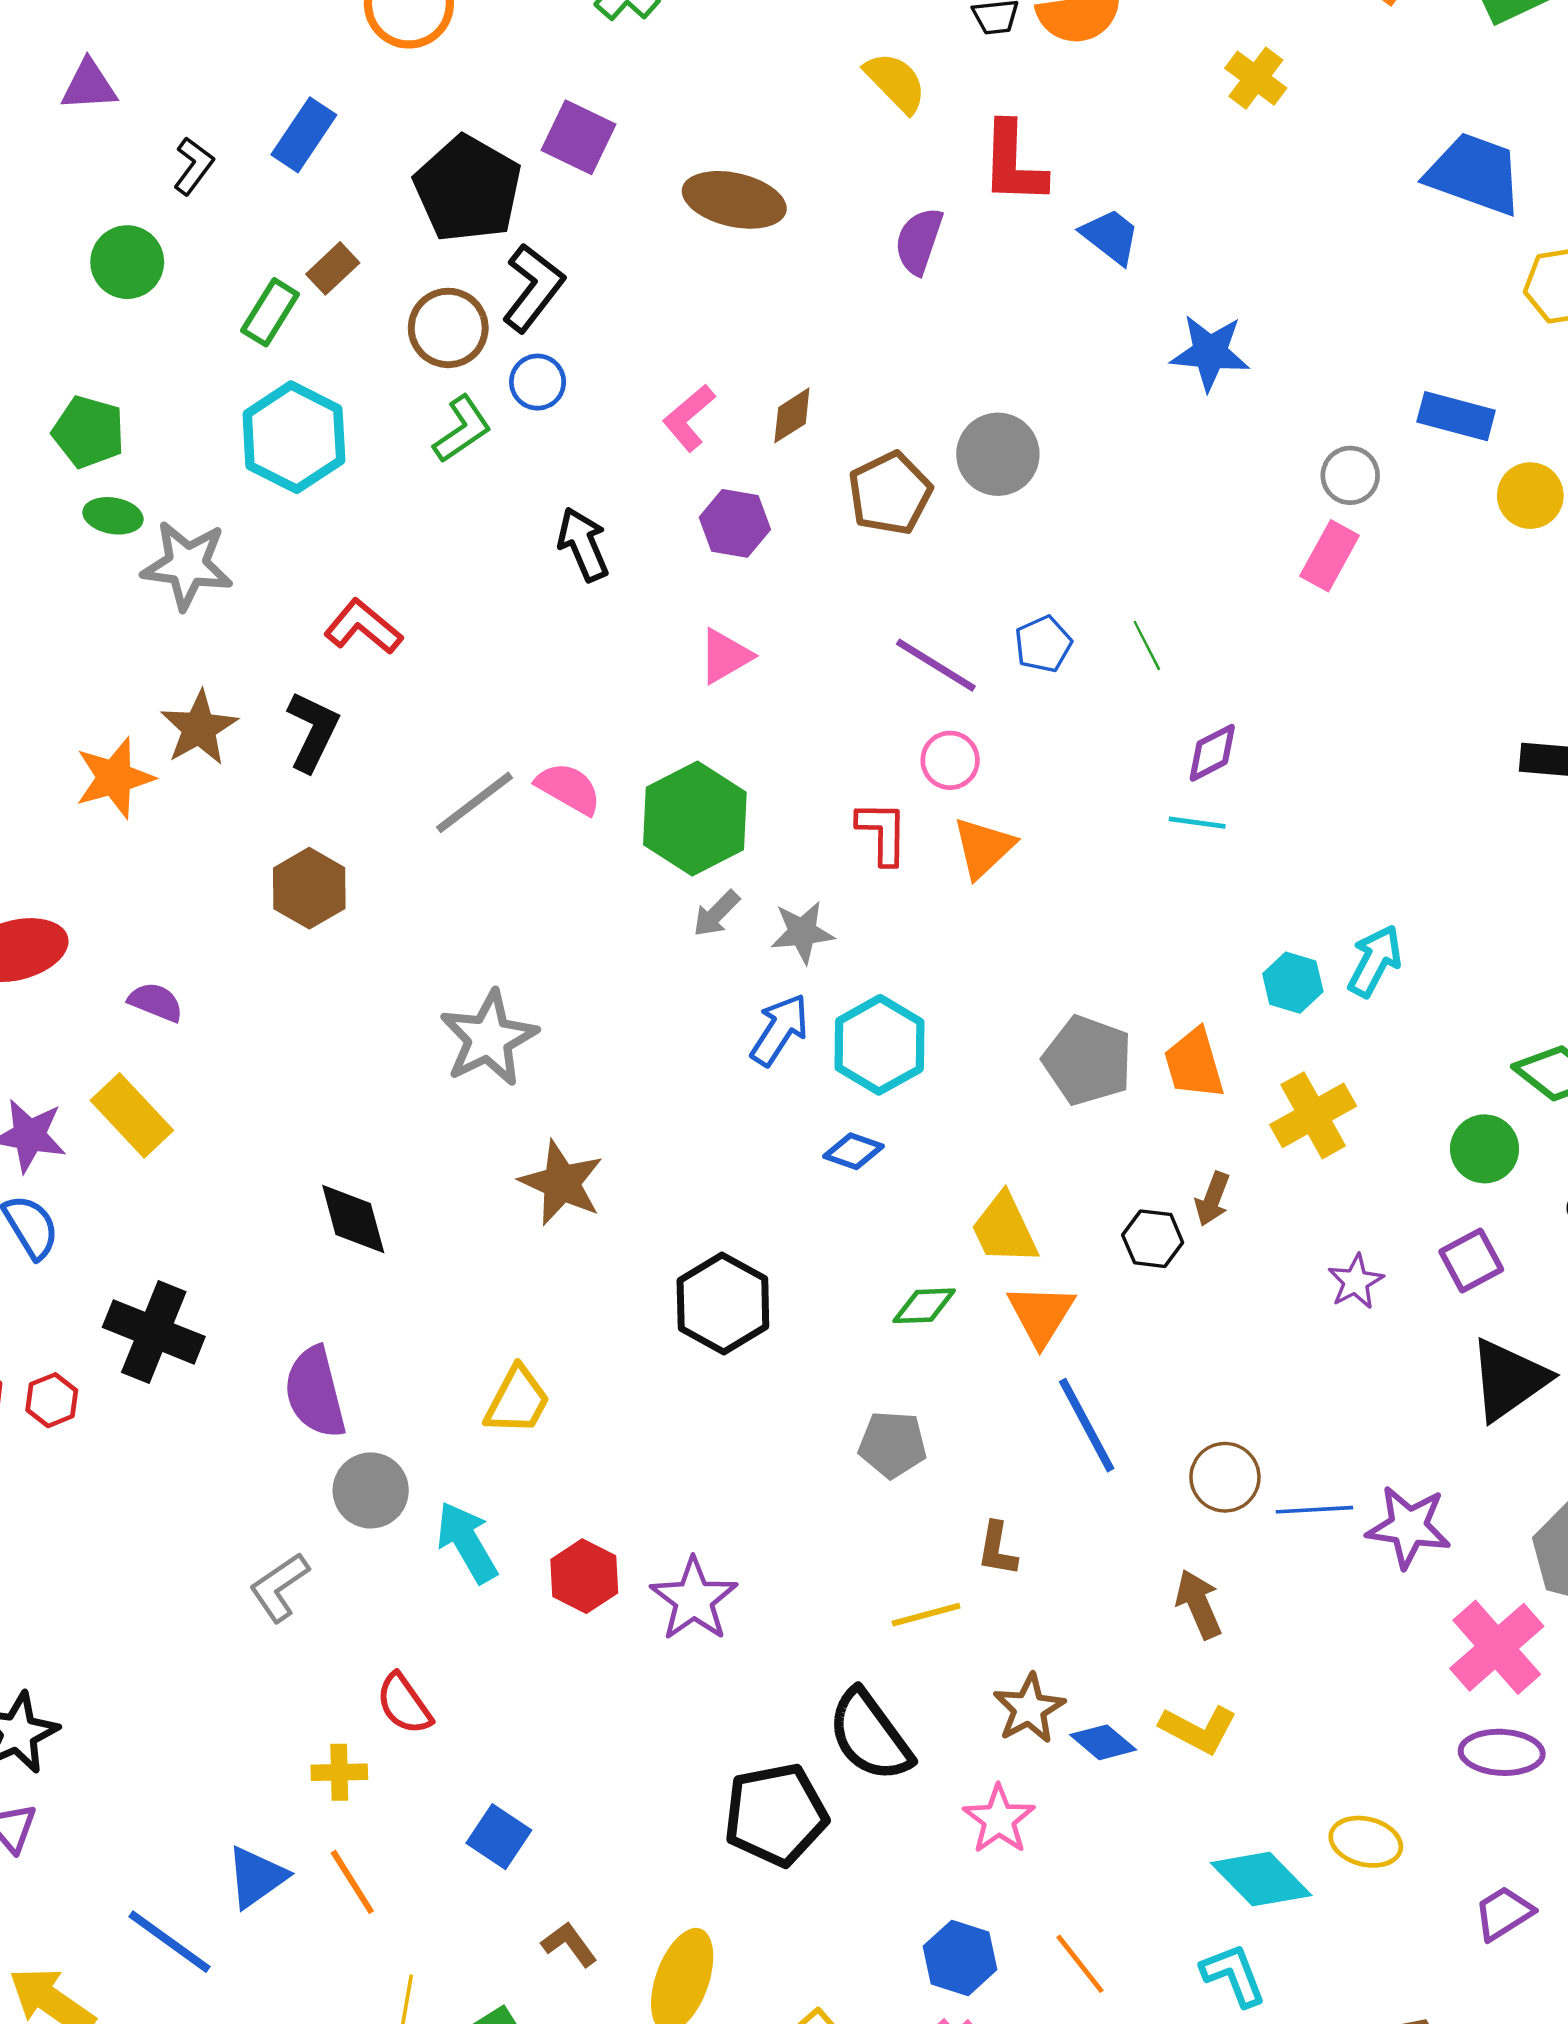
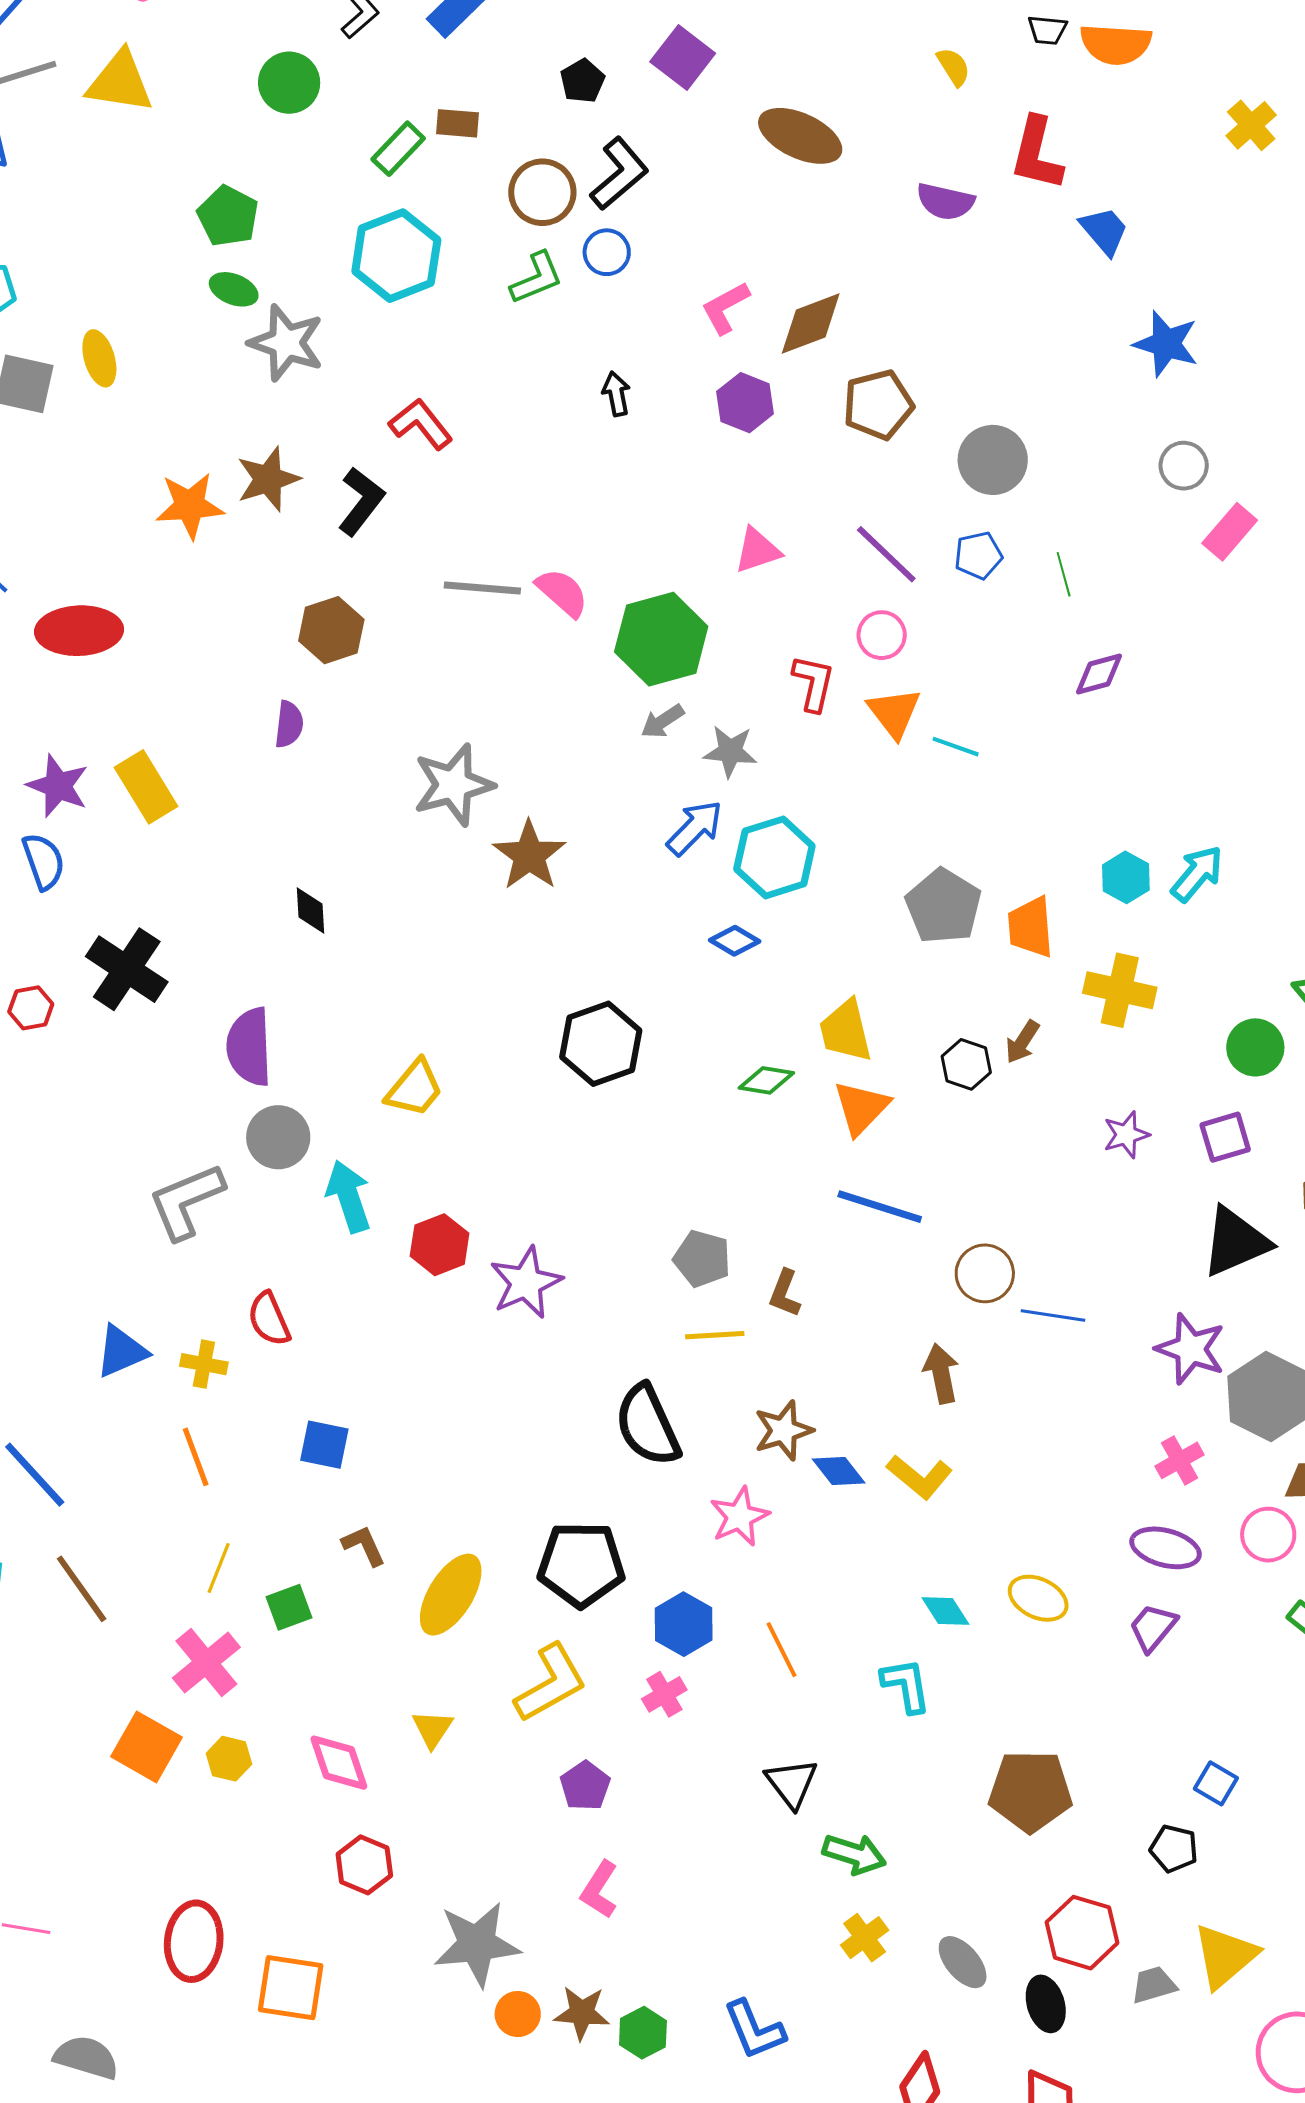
yellow semicircle: (896, 82) -> (953, 67), size x0.7
black pentagon: (468, 189) -> (582, 81), size x0.5
purple semicircle: (919, 241) -> (945, 202), turned -108
brown rectangle: (333, 268) -> (457, 123), turned 36
brown diamond: (792, 415) -> (811, 324), size x1.5
gray circle: (998, 454) -> (993, 460), moved
gray circle: (1350, 475) -> (1184, 466), moved
black arrow: (583, 544) -> (616, 394), size x0.7
pink triangle: (725, 656) -> (757, 550), moved
gray line: (475, 802) -> (482, 588), turned 30
cyan line: (1197, 823) -> (956, 747), moved
orange triangle: (983, 848) -> (894, 713), turned -36
purple semicircle: (156, 1002) -> (289, 724), moved, turned 63
yellow cross: (1313, 1115) -> (1120, 990), turned 30
brown star: (561, 1183) -> (529, 855), moved
black diamond: (353, 1219) -> (311, 910), size x0.7
blue line: (1087, 1425) -> (880, 1207), turned -56
gray pentagon: (892, 1444) -> (702, 1259), moved
purple star: (1409, 1527) -> (1191, 1349), moved
gray L-shape: (279, 1587) -> (186, 1201), size x1.4
pink cross: (1497, 1647) -> (1180, 1460), size x0.6
black pentagon: (776, 1815) -> (581, 1564), moved
blue square: (499, 1837) -> (324, 1445), turned -34
blue triangle: (256, 1877) -> (121, 1351), moved
cyan diamond: (1261, 1879) -> (945, 1611), size x0.6
purple trapezoid: (1504, 1913) -> (1153, 1627), moved, turned -30

